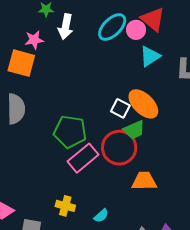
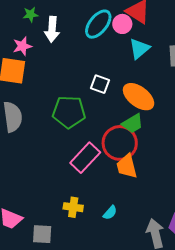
white square: (120, 108) -> (100, 84), moved
green pentagon: (70, 132) -> (69, 112), moved
orange trapezoid: (144, 181) -> (127, 166), moved, turned -96

